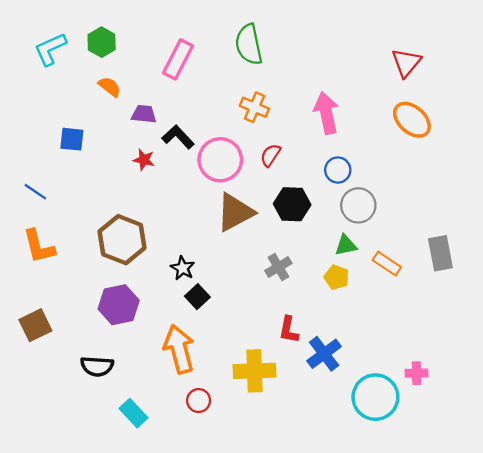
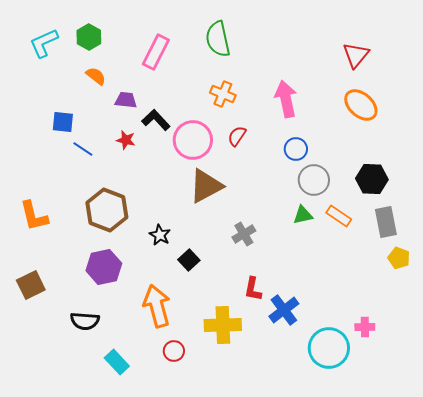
blue line: (35, 192) -> (83, 149), moved
black hexagon: (292, 204) -> (372, 179), moved
orange rectangle: (387, 264) -> (339, 216), moved
yellow pentagon: (337, 277) -> (399, 258), moved
black square: (197, 297) -> (189, 260), moved

